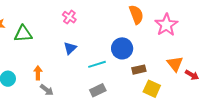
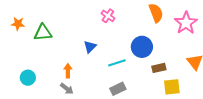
pink cross: (69, 17) -> (108, 16), moved
orange arrow: (38, 73) -> (68, 71), moved
yellow square: (152, 89) -> (172, 87), turned -30

